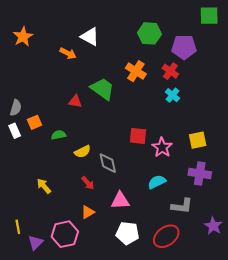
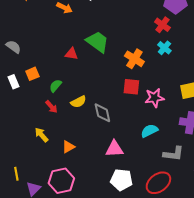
orange cross: (136, 71) -> (134, 59), moved
gray semicircle: (16, 108) -> (13, 47), moved, turned -70
green semicircle: (59, 135) -> (55, 86), turned -40
pink star: (162, 147) -> (154, 98), turned 30
red arrow: (88, 183) -> (51, 107), moved
orange triangle: (88, 212) -> (68, 147), moved

